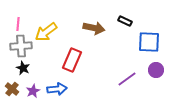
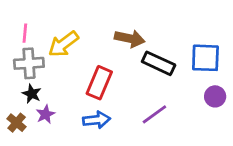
black rectangle: (125, 21) -> (159, 63), moved, size x1.6
purple line: (127, 79) -> (154, 114), moved
blue arrow: (57, 89) -> (97, 120), moved
purple star: (33, 91) -> (45, 114), moved

